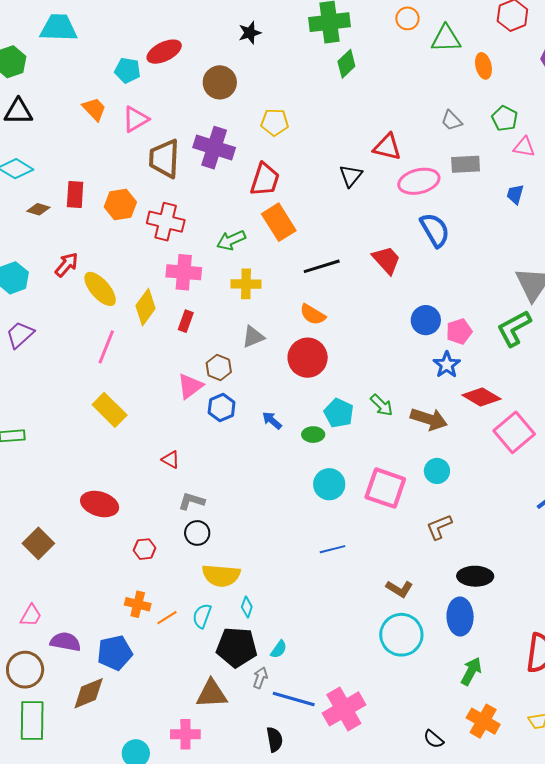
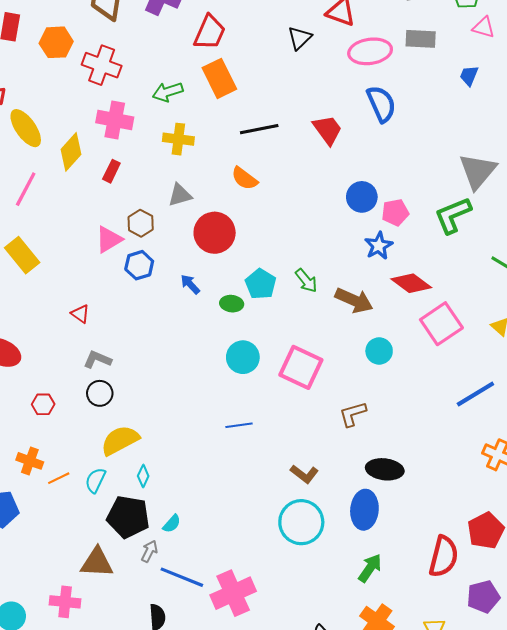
red circle: (308, 358) -> (215, 233), moved
cyan circle: (437, 471) -> (379, 351), moved
yellow semicircle: (221, 575) -> (120, 440), turned 141

